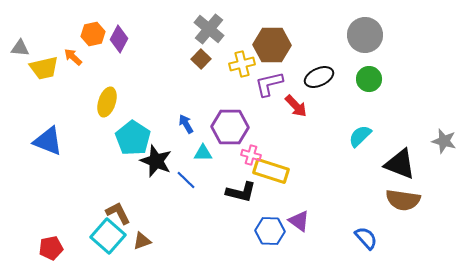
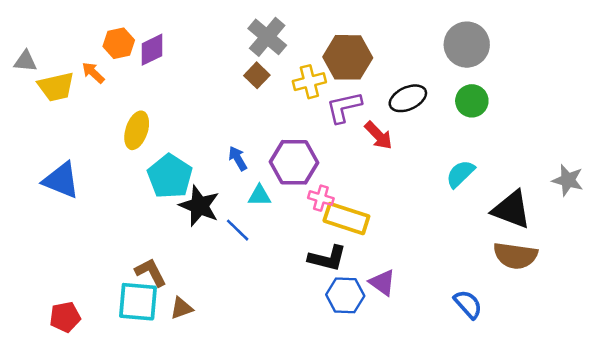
purple diamond: (119, 39) -> (152, 50), turned 36
black L-shape: (241, 192) -> (327, 258), moved
cyan square: (108, 236) -> (138, 302), turned -36

